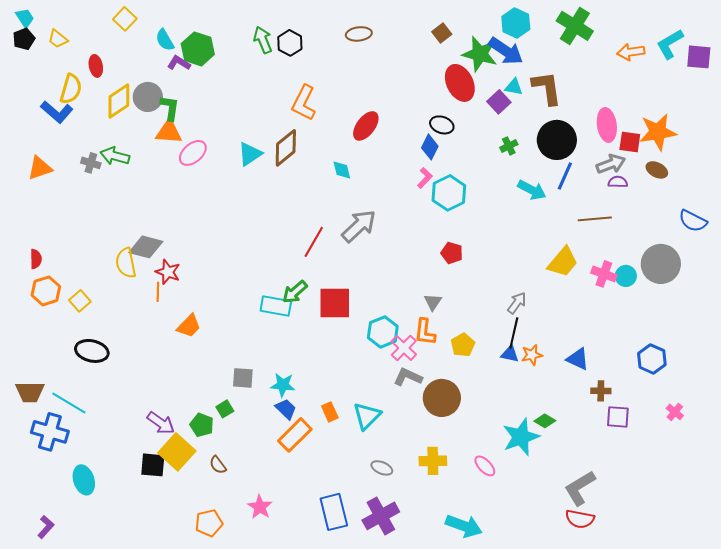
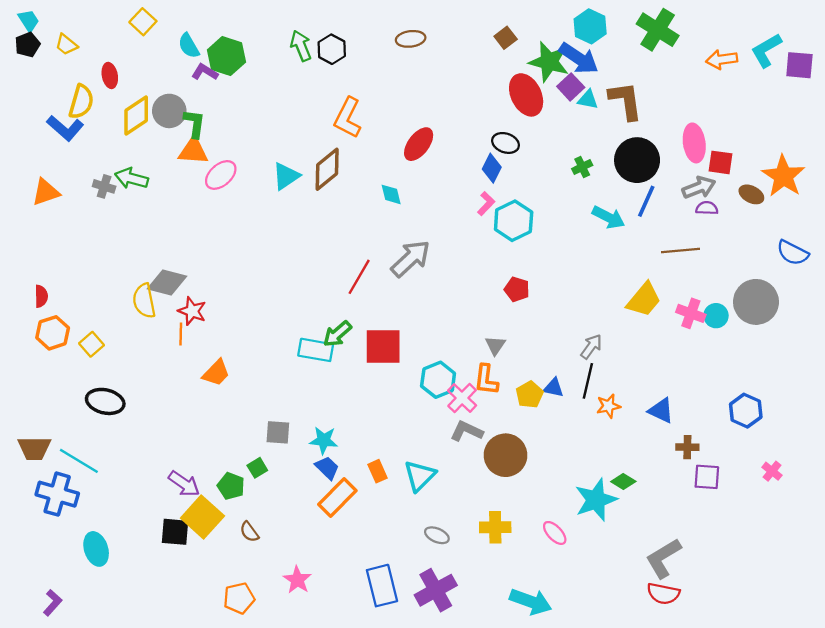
purple square: (499, 102) -> (571, 87), moved
orange star: (658, 132) -> (783, 176), moved, turned -30
blue triangle: (510, 354) -> (554, 388), moved

